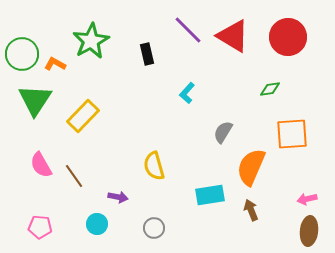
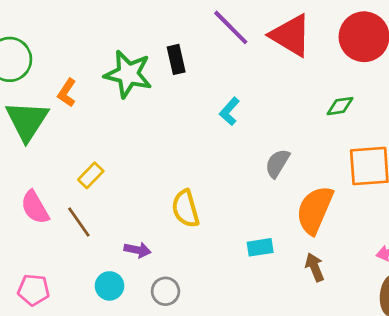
green star: (91, 41) -> (128, 74), moved, turned -30
orange L-shape: (55, 64) -> (67, 93), moved, turned -85
yellow rectangle: (83, 116) -> (91, 175), moved, size x0.6
cyan rectangle: (210, 195) -> (260, 247), size x0.7
gray circle: (154, 228) -> (165, 291), moved

